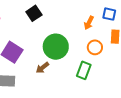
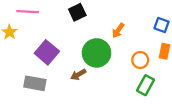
orange arrow: (89, 23) -> (118, 30), moved
green rectangle: (84, 70) -> (146, 85), moved

